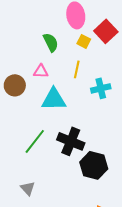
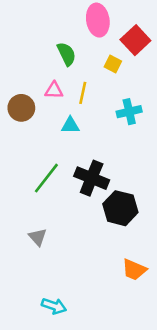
yellow square: (84, 41) -> (113, 64), moved
yellow line: (77, 69) -> (83, 93), moved
cyan triangle: (54, 99) -> (70, 125), size x0.6

